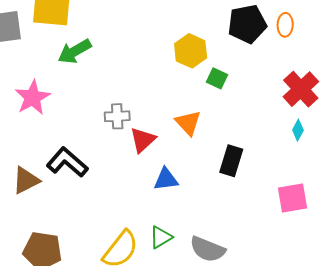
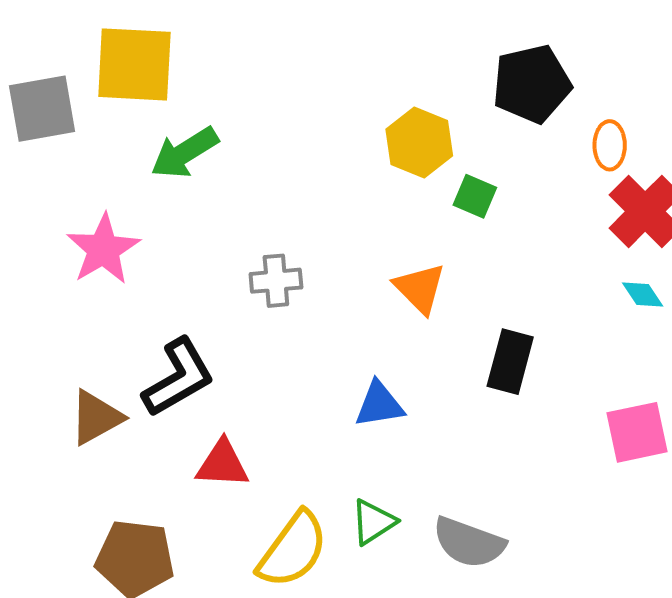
orange ellipse: (285, 25) -> (610, 145), moved
cyan diamond: (298, 130) -> (643, 295), turned -60
red triangle: (143, 140) -> (222, 464), moved, turned 48
black L-shape: (67, 162) -> (178, 378), turned 111

